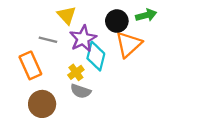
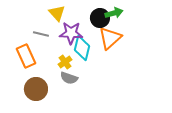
green arrow: (146, 15) -> (114, 13), moved
purple star: (83, 39) -> (71, 33), turned 30

